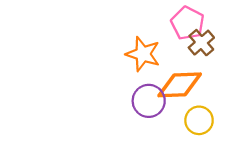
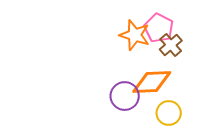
orange star: (143, 54) -> (135, 35), moved

